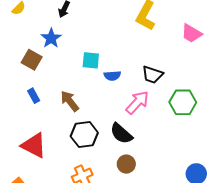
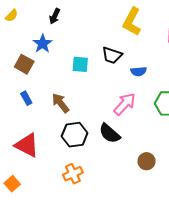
black trapezoid: (152, 75) -> (112, 55), moved
blue semicircle: (112, 76) -> (139, 71), moved
brown circle: (126, 164) -> (147, 161), moved

